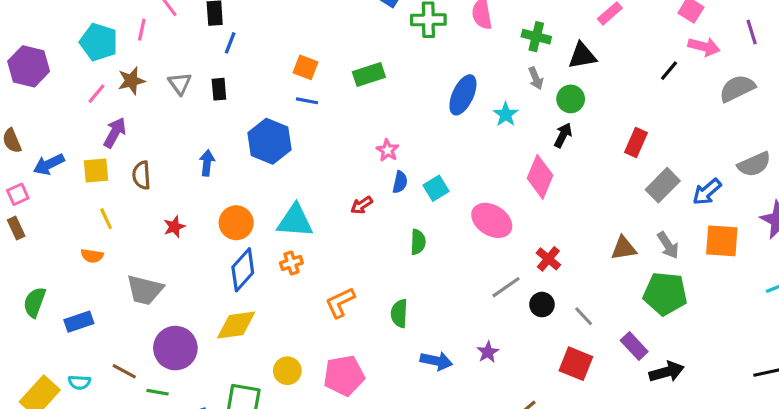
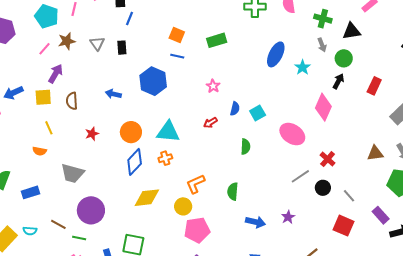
red rectangle: (636, 143) -> (374, 86), moved
pink star: (388, 150) -> (213, 86), moved
blue arrow: (207, 163) -> (113, 94), turned -84
yellow diamond: (236, 325) -> (147, 198), moved
yellow circle: (287, 371) -> (183, 206), moved

